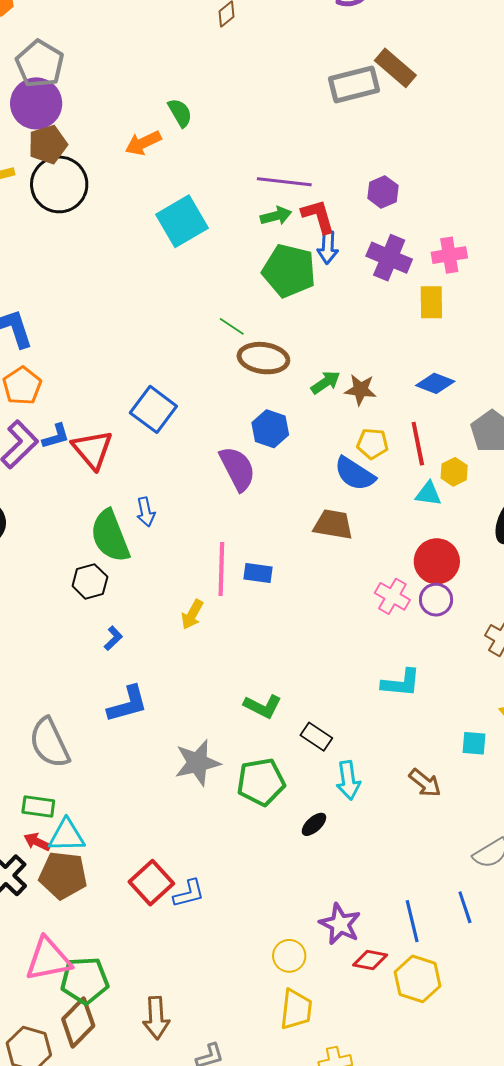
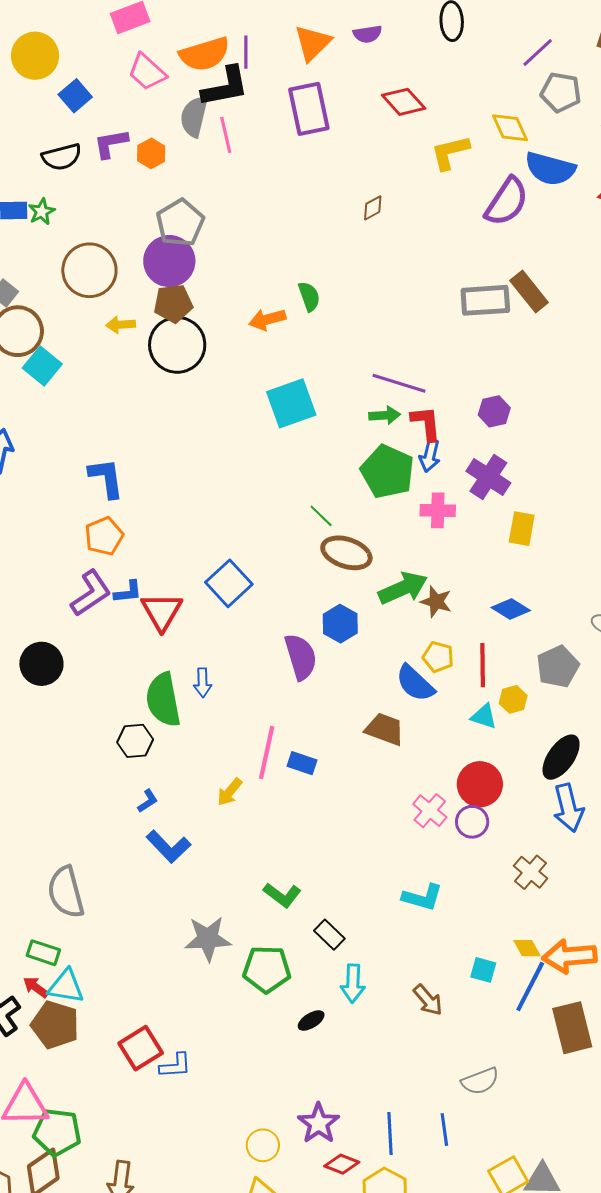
pink cross: (449, 255) -> (438, 510), moved
green arrow: (326, 382) -> (403, 588), size x1.6
blue L-shape: (128, 704) -> (168, 847), moved, turned 51

